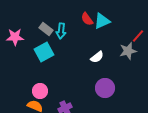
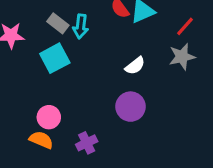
red line: (138, 36) -> (185, 26), moved
purple circle: (105, 88) -> (131, 107), moved

